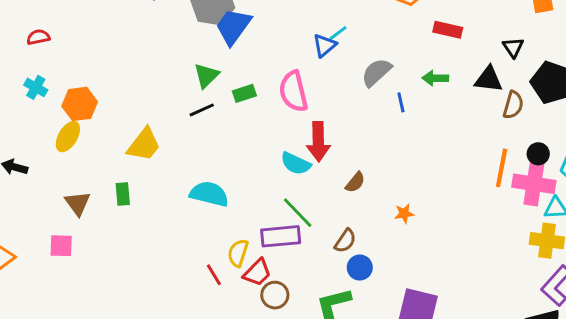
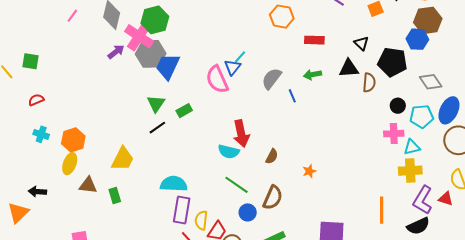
pink semicircle: (293, 91) -> (217, 79), moved
black circle: (538, 154) -> (398, 106), moved
orange line: (502, 168) -> (382, 210), moved
pink cross: (534, 184) -> (394, 134), size x0.7
brown triangle: (78, 203) -> (88, 185), moved, turned -36
purple rectangle: (281, 236) -> (182, 210), moved, turned -64
brown semicircle: (345, 241) -> (273, 198), size x1.4
blue circle: (360, 268) -> (248, 212), moved

